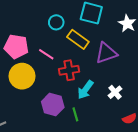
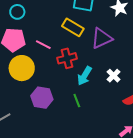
cyan circle: (56, 22) -> (17, 12), moved
purple hexagon: (53, 104) -> (42, 98), moved

